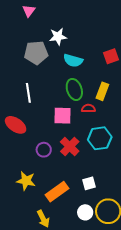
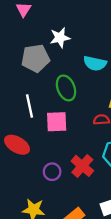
cyan semicircle: (73, 60) -> (95, 63), moved
green ellipse: (74, 89) -> (66, 88), moved
pink square: (62, 116) -> (57, 122), moved

